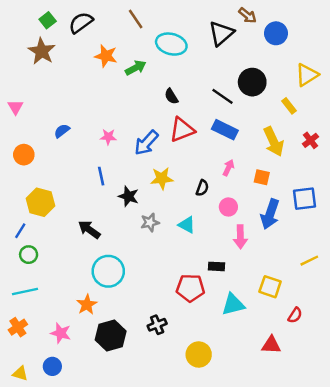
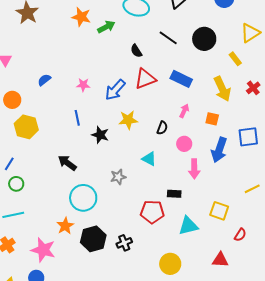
black line: (222, 96) -> (168, 38), moved
yellow hexagon: (40, 202) -> (26, 127), moved
gray star: (150, 222) -> (118, 177), moved
pink star: (61, 333) -> (43, 250), size x1.4
black hexagon: (111, 335) -> (93, 239), moved
yellow circle: (199, 355) -> (170, 264), moved

